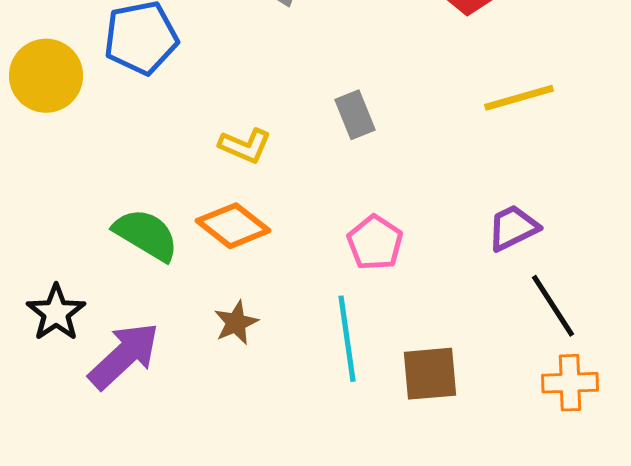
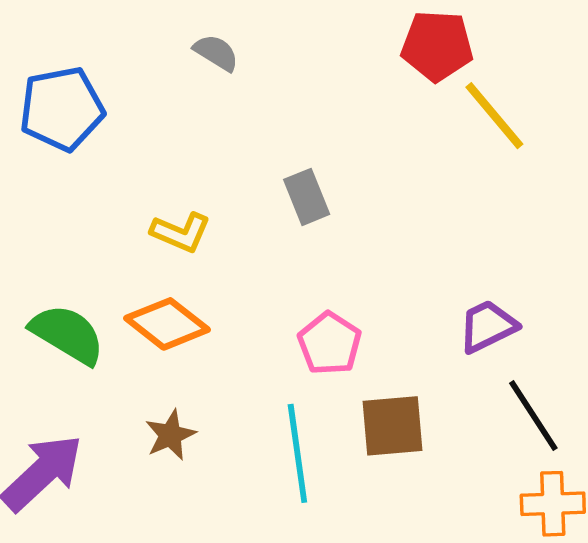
yellow line: (519, 98) -> (494, 116), moved, turned 66
brown square: (430, 374) -> (392, 426), moved

